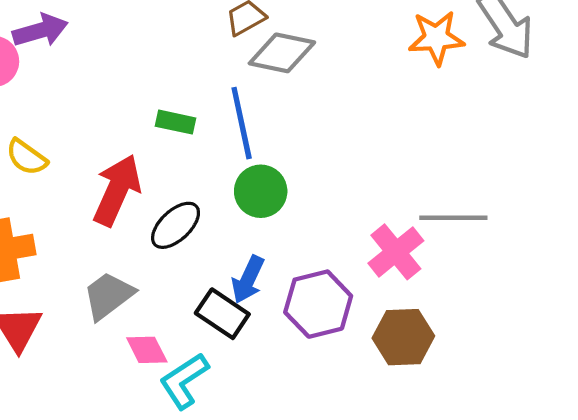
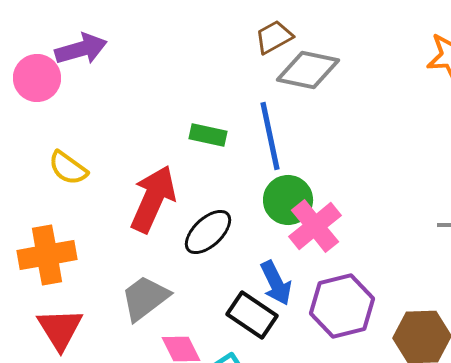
pink cross: (396, 252) -> (315, 226), moved
blue arrow: (248, 280) -> (276, 283), turned -51

